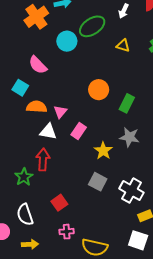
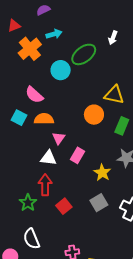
yellow triangle: (123, 46) -> (114, 95), moved, size x1.5
orange semicircle: (37, 107) -> (44, 119), moved
gray square: (98, 182) -> (99, 203), turned 36
red square: (59, 203) -> (64, 206), moved

